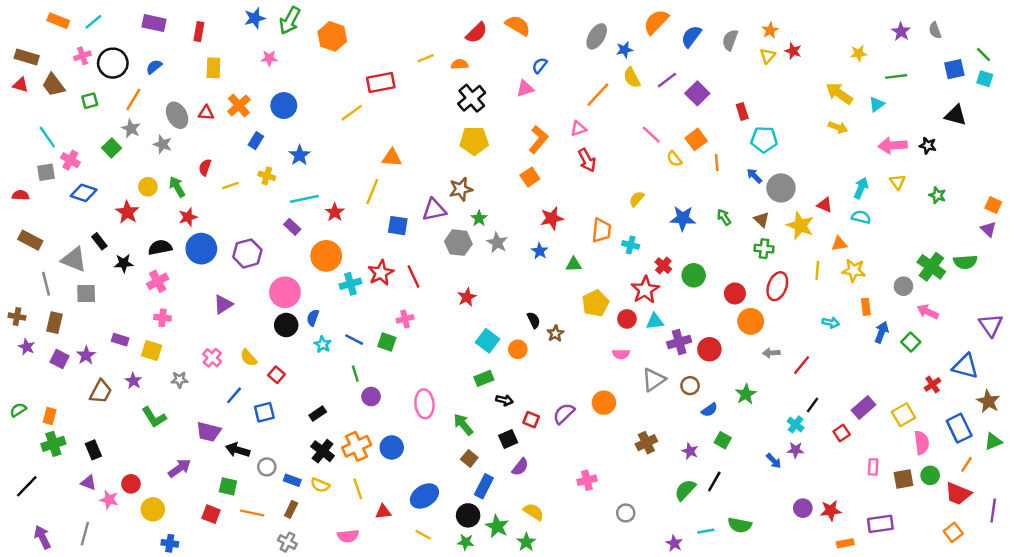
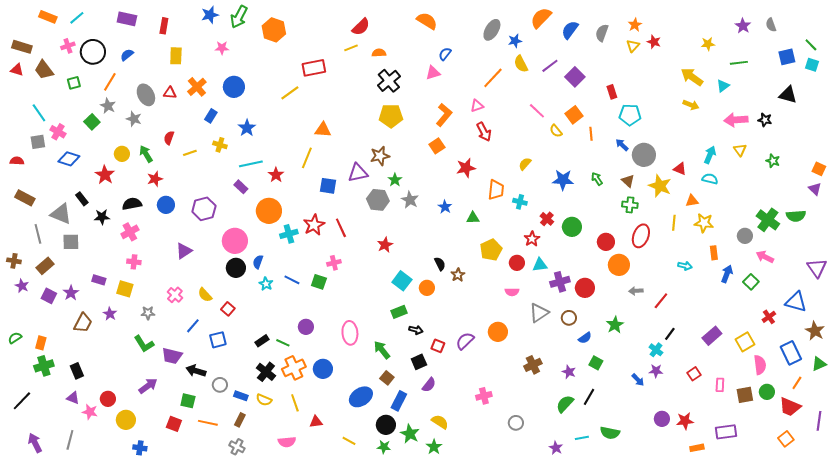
red semicircle: (477, 33) -> (361, 27), moved
red star: (552, 218) -> (466, 168), moved
blue circle: (201, 249) -> (166, 205), size x0.7
red star: (645, 290) -> (532, 239), size x0.7
brown rectangle: (55, 323) -> (45, 266), turned 36
green line: (355, 374) -> (283, 343), moved, turned -48
green L-shape: (154, 417) -> (144, 344), moved
red square: (842, 433) -> (694, 374), moved
blue ellipse: (424, 496) -> (361, 397), moved

